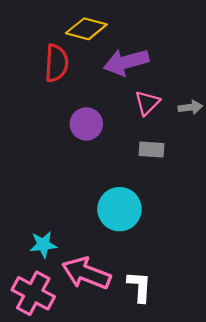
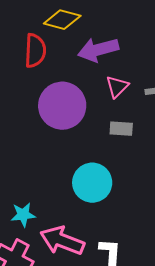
purple circle: (86, 124) -> (62, 106), size x1.6

